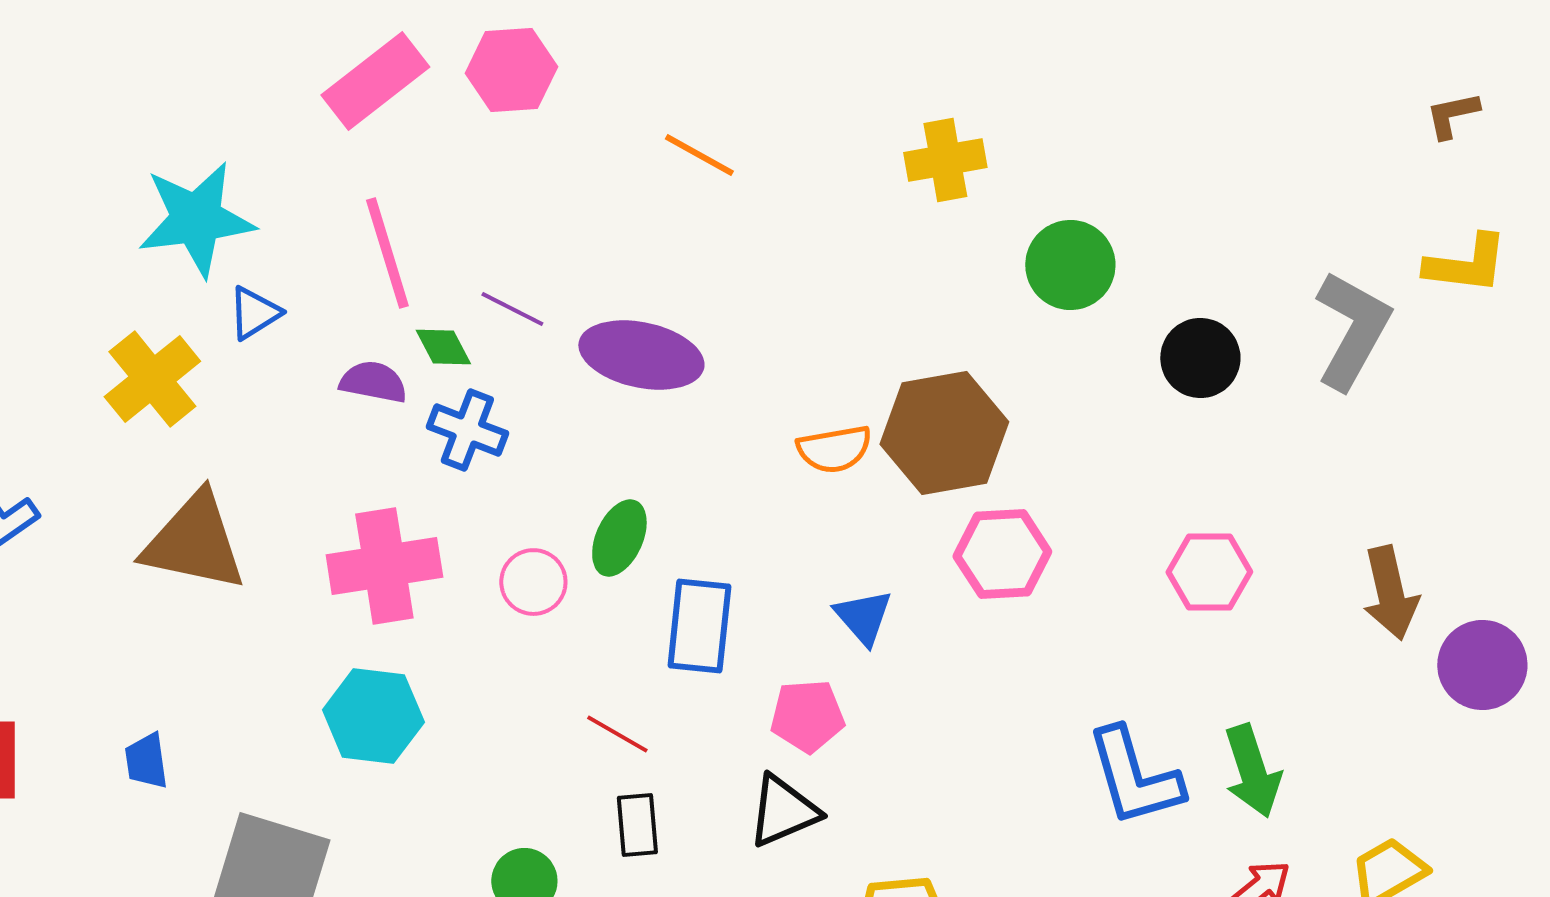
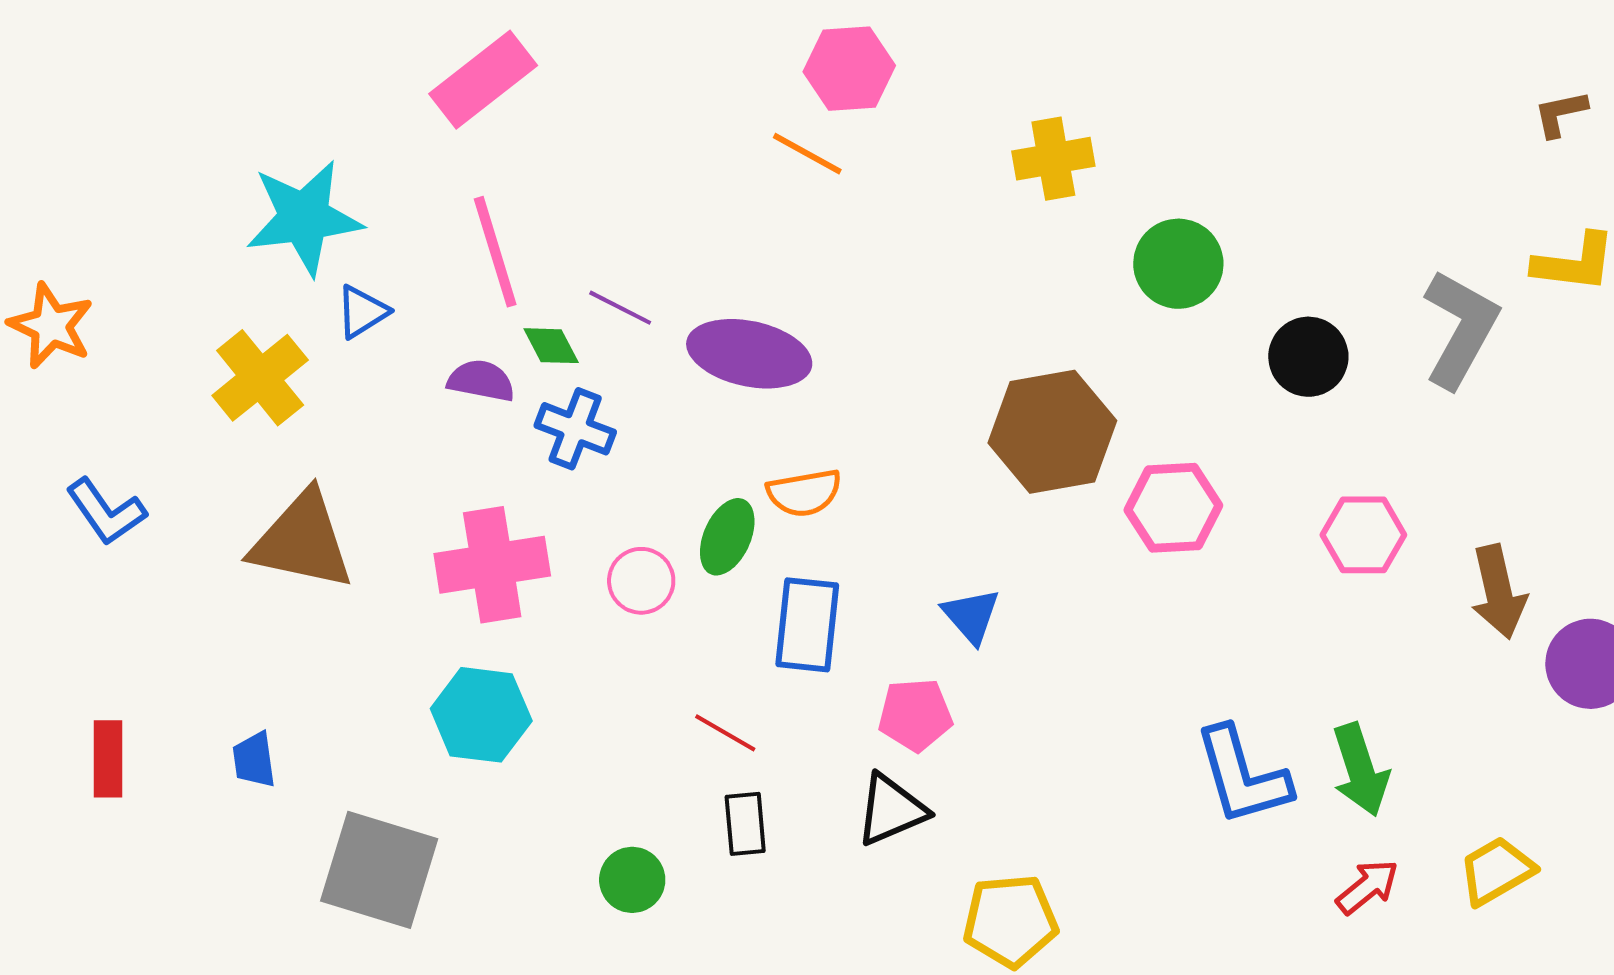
pink hexagon: (511, 70) -> (849, 69), moved
orange semicircle: (834, 449) -> (804, 493), moved
pink hexagon: (1002, 554) -> (1173, 508), moved
pink hexagon: (1209, 572) -> (1363, 535), moved

